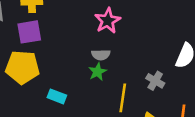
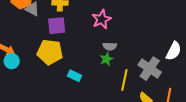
pink star: (108, 21) -> (102, 19), moved
gray cross: (155, 81) -> (150, 69), size x1.6

